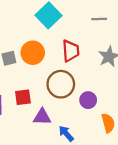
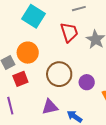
red trapezoid: (71, 51) -> (69, 32), moved
red square: (23, 97) -> (20, 79), moved

